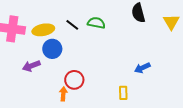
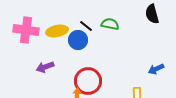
blue circle: (52, 49) -> (78, 40), moved
red circle: (74, 80) -> (88, 81), size x1.4

